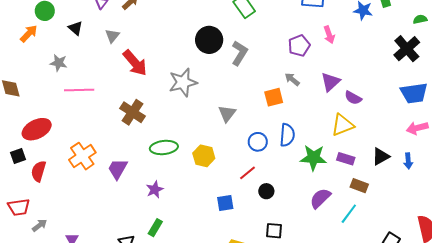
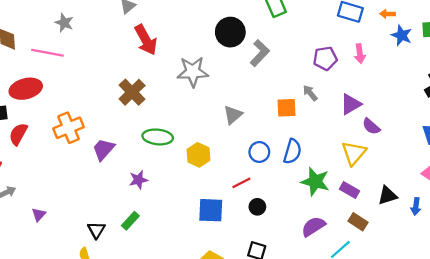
pink line: (79, 90) -> (47, 53), moved
yellow triangle: (343, 125) -> (354, 153), turned -40
blue square: (225, 203) -> (211, 210), size x1.4

